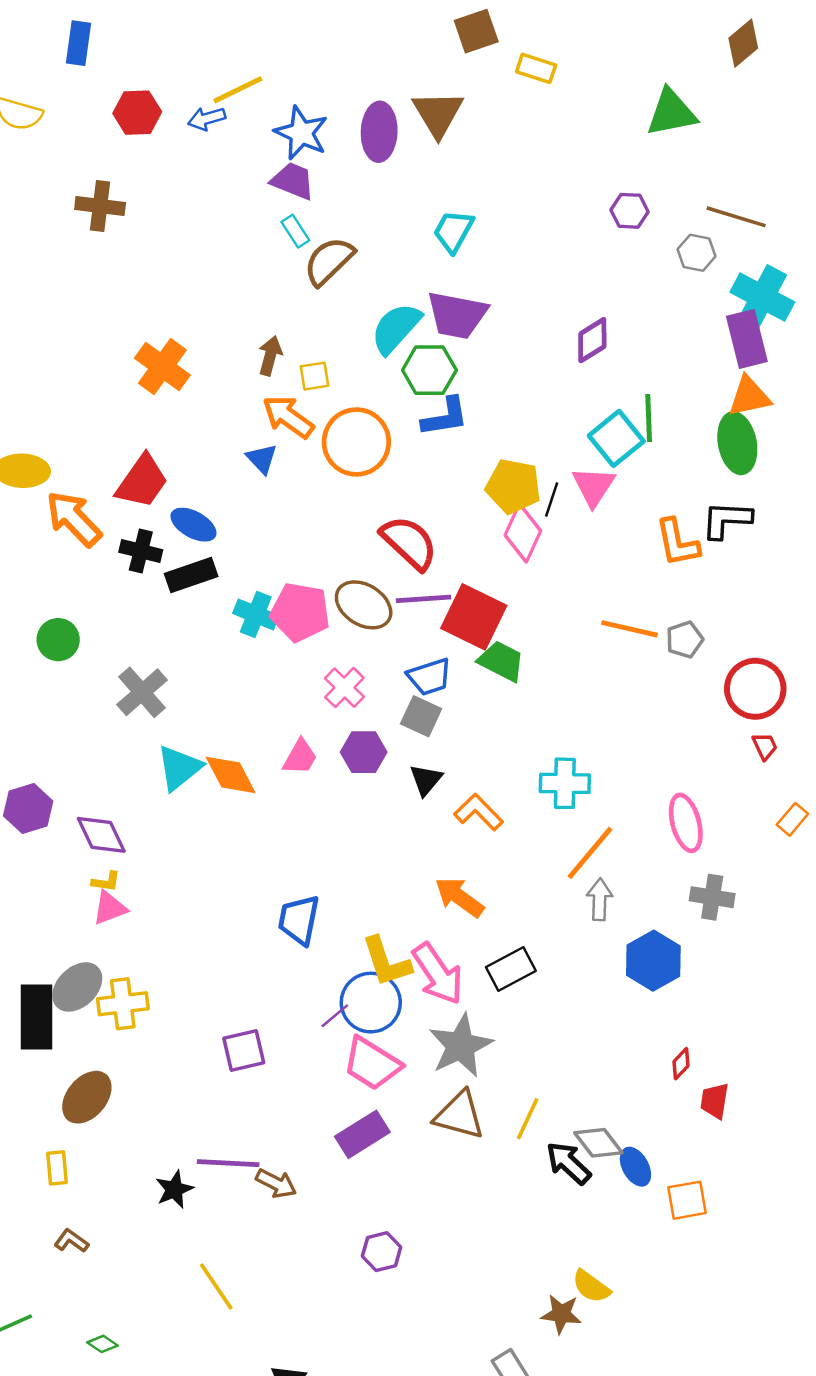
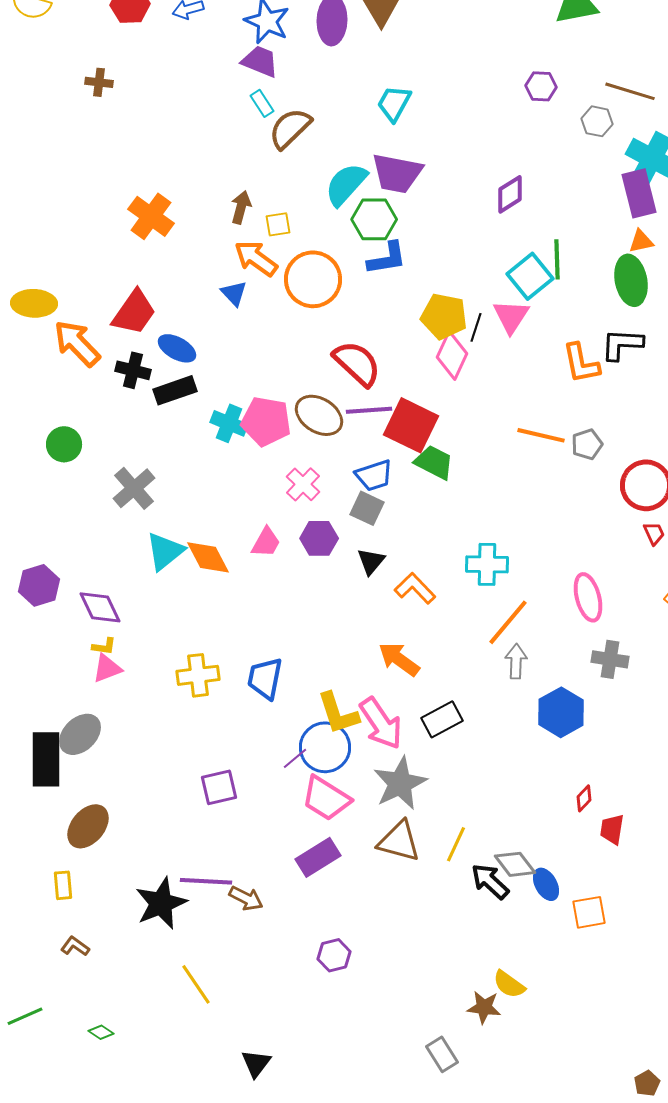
brown cross: (100, 206) -> (99, 82), size x0.7
orange triangle: (749, 396) -> (641, 241), size x0.7
yellow cross: (123, 1004) -> (198, 675), moved
black star: (174, 1189) -> (161, 903), size x1.6

